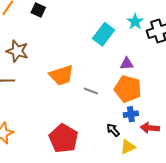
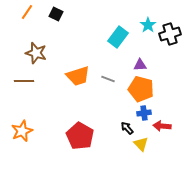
gray line: (91, 91) -> (108, 79), moved
yellow triangle: (128, 147) -> (141, 144), turned -49

